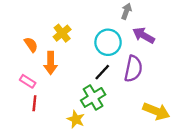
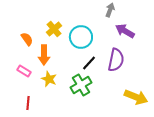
cyan circle: (108, 42) -> (81, 37), moved
red line: (34, 103) -> (28, 103), moved
yellow star: (76, 119) -> (49, 79), moved

